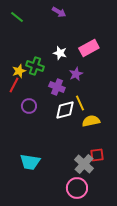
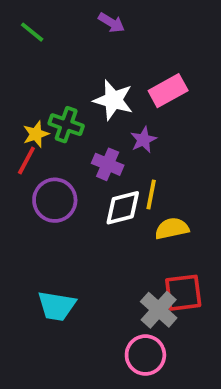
white star: (60, 53) -> (113, 100), size x1.5
yellow line: (80, 103) -> (151, 194), turned 35
purple circle: (29, 106) -> (55, 200), size x1.5
red square: (97, 155) -> (183, 293), size x1.5

